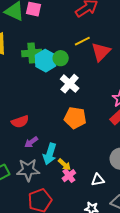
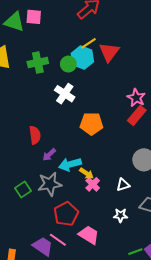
cyan hexagon: (45, 61) -> (82, 58), moved
white cross: (70, 84) -> (65, 94), moved
red semicircle: (20, 122) -> (35, 135), turned -72
cyan arrow: (50, 154) -> (70, 164), turned 65

